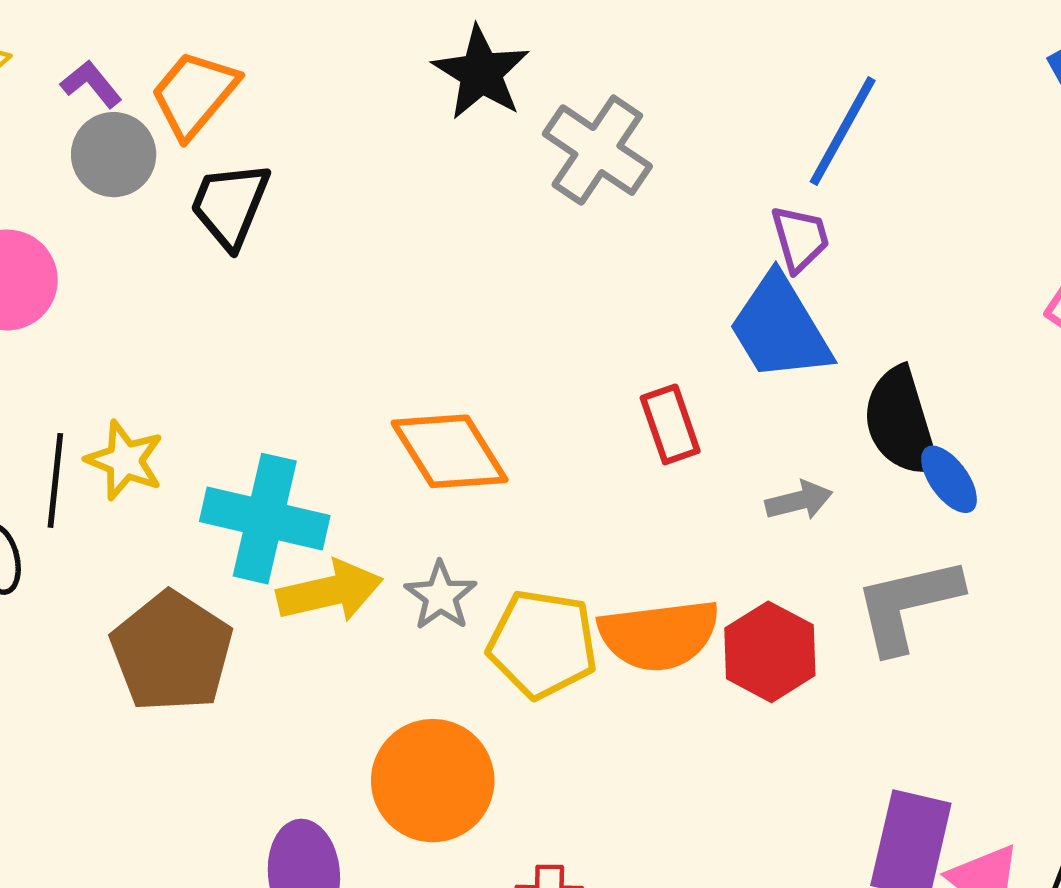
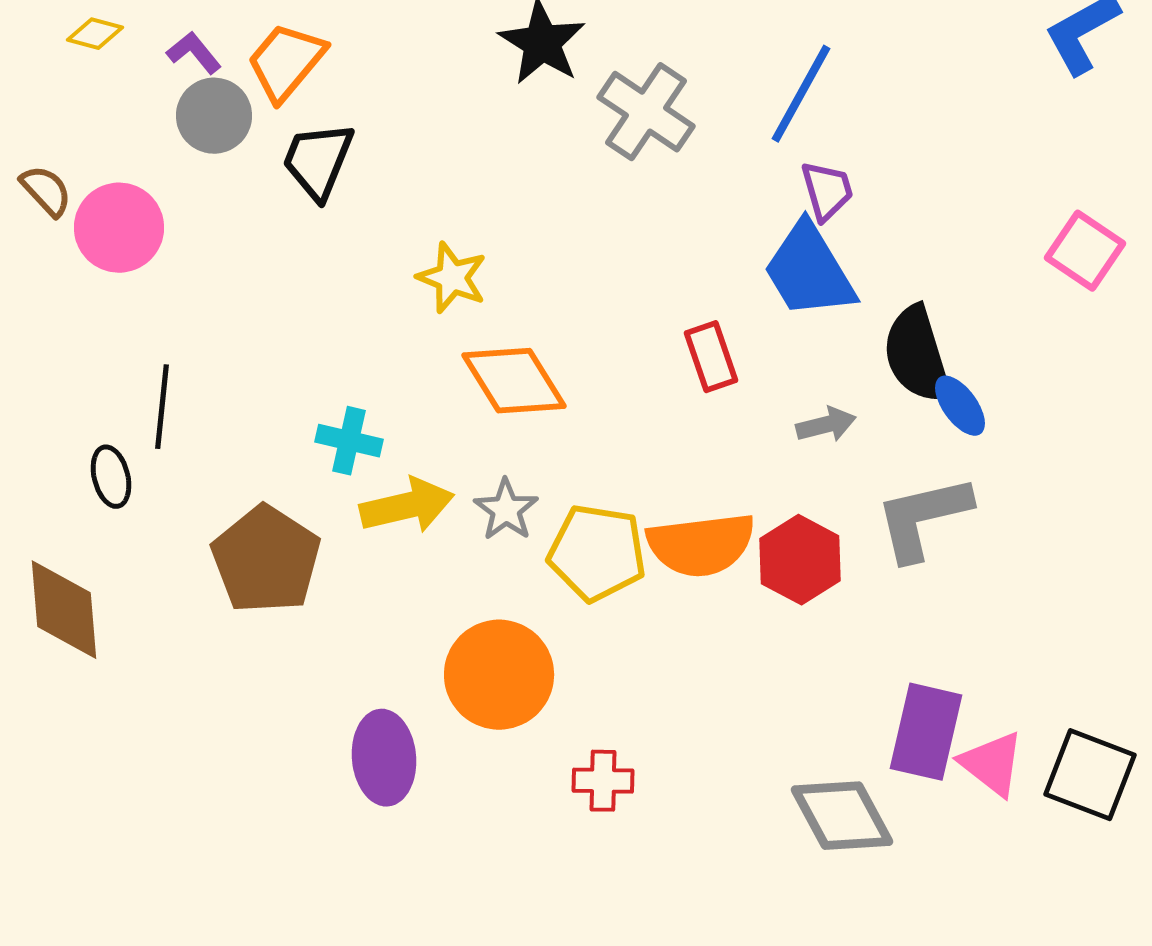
blue line: (843, 131) -> (801, 94), moved
yellow star: (125, 460) -> (452, 278), moved
cyan cross: (265, 519) -> (349, 441), size x0.6

